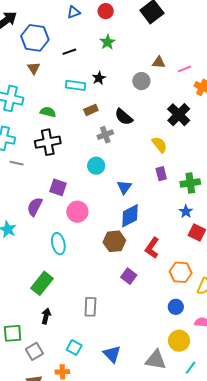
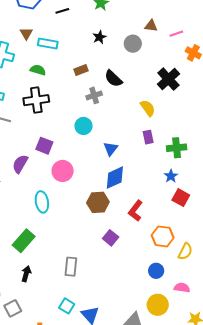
brown triangle: (34, 68) -> (26, 33), moved
black star: (99, 78) -> (99, 37), moved
cyan rectangle: (76, 85) -> (48, 43), moved
cyan square: (74, 348) -> (67, 306), moved

